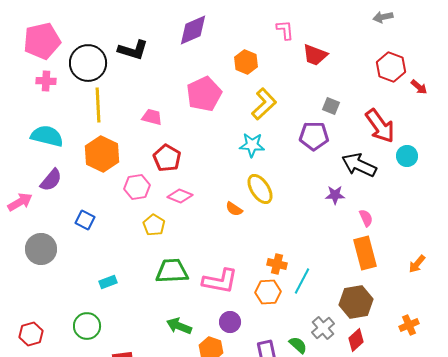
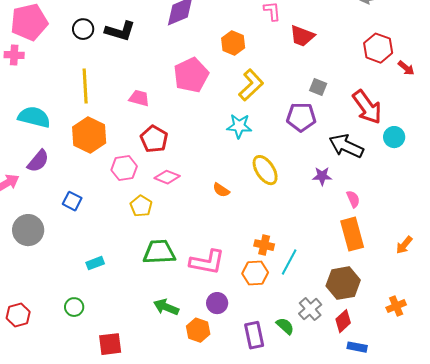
black circle: (88, 63) -> (83, 29), moved, size x0.6
pink cross: (46, 81) -> (14, 55), moved
yellow ellipse: (260, 189) -> (265, 170), moved
green circle: (87, 326) -> (74, 307), size x0.7

